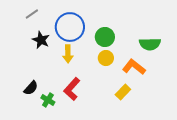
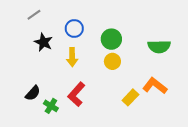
blue circle: (70, 27) -> (74, 28), size x0.6
orange L-shape: (134, 67) -> (155, 86), moved

